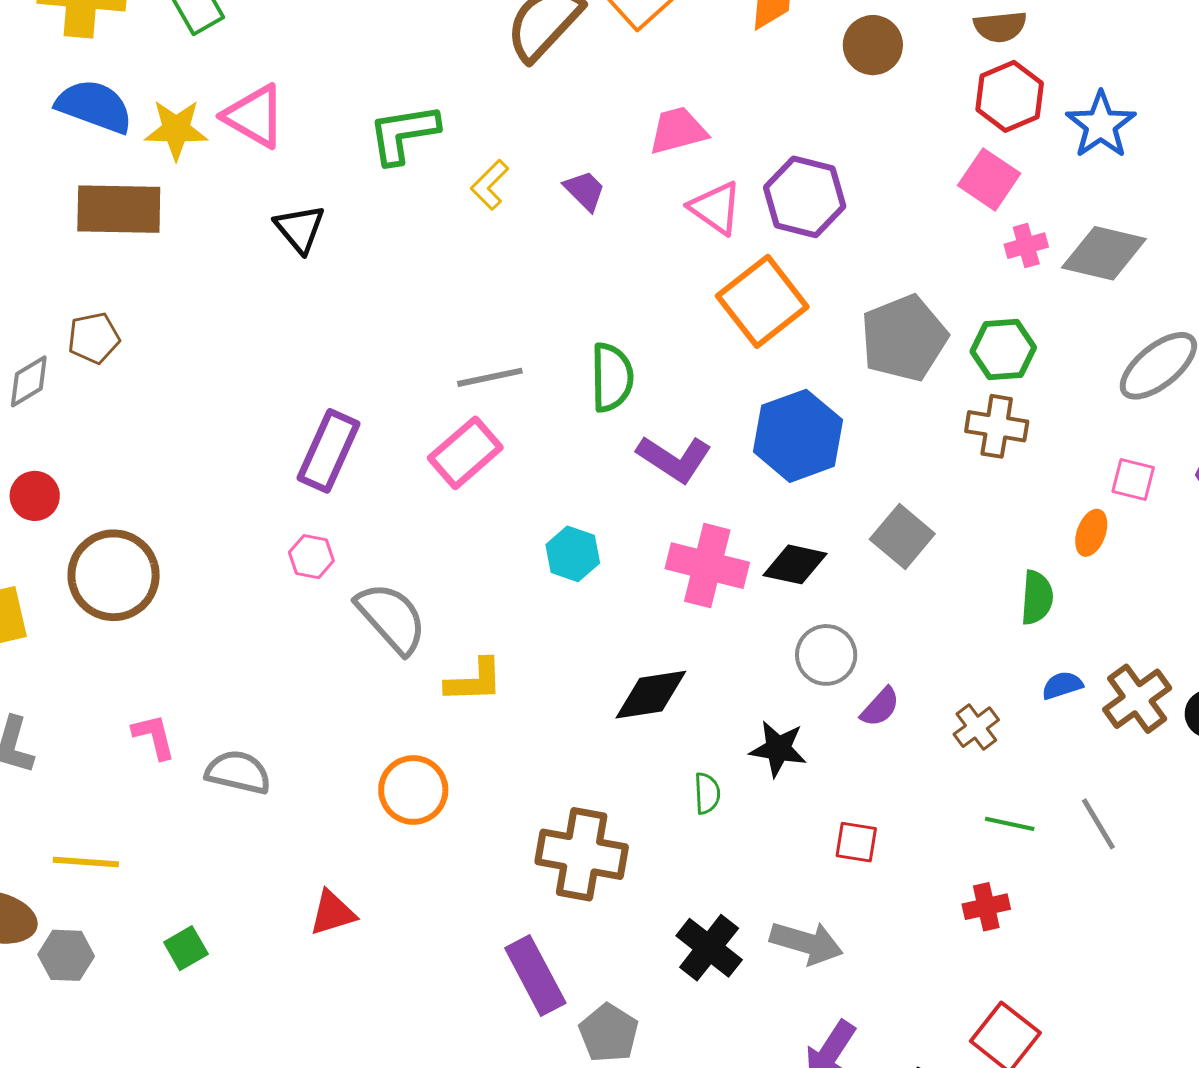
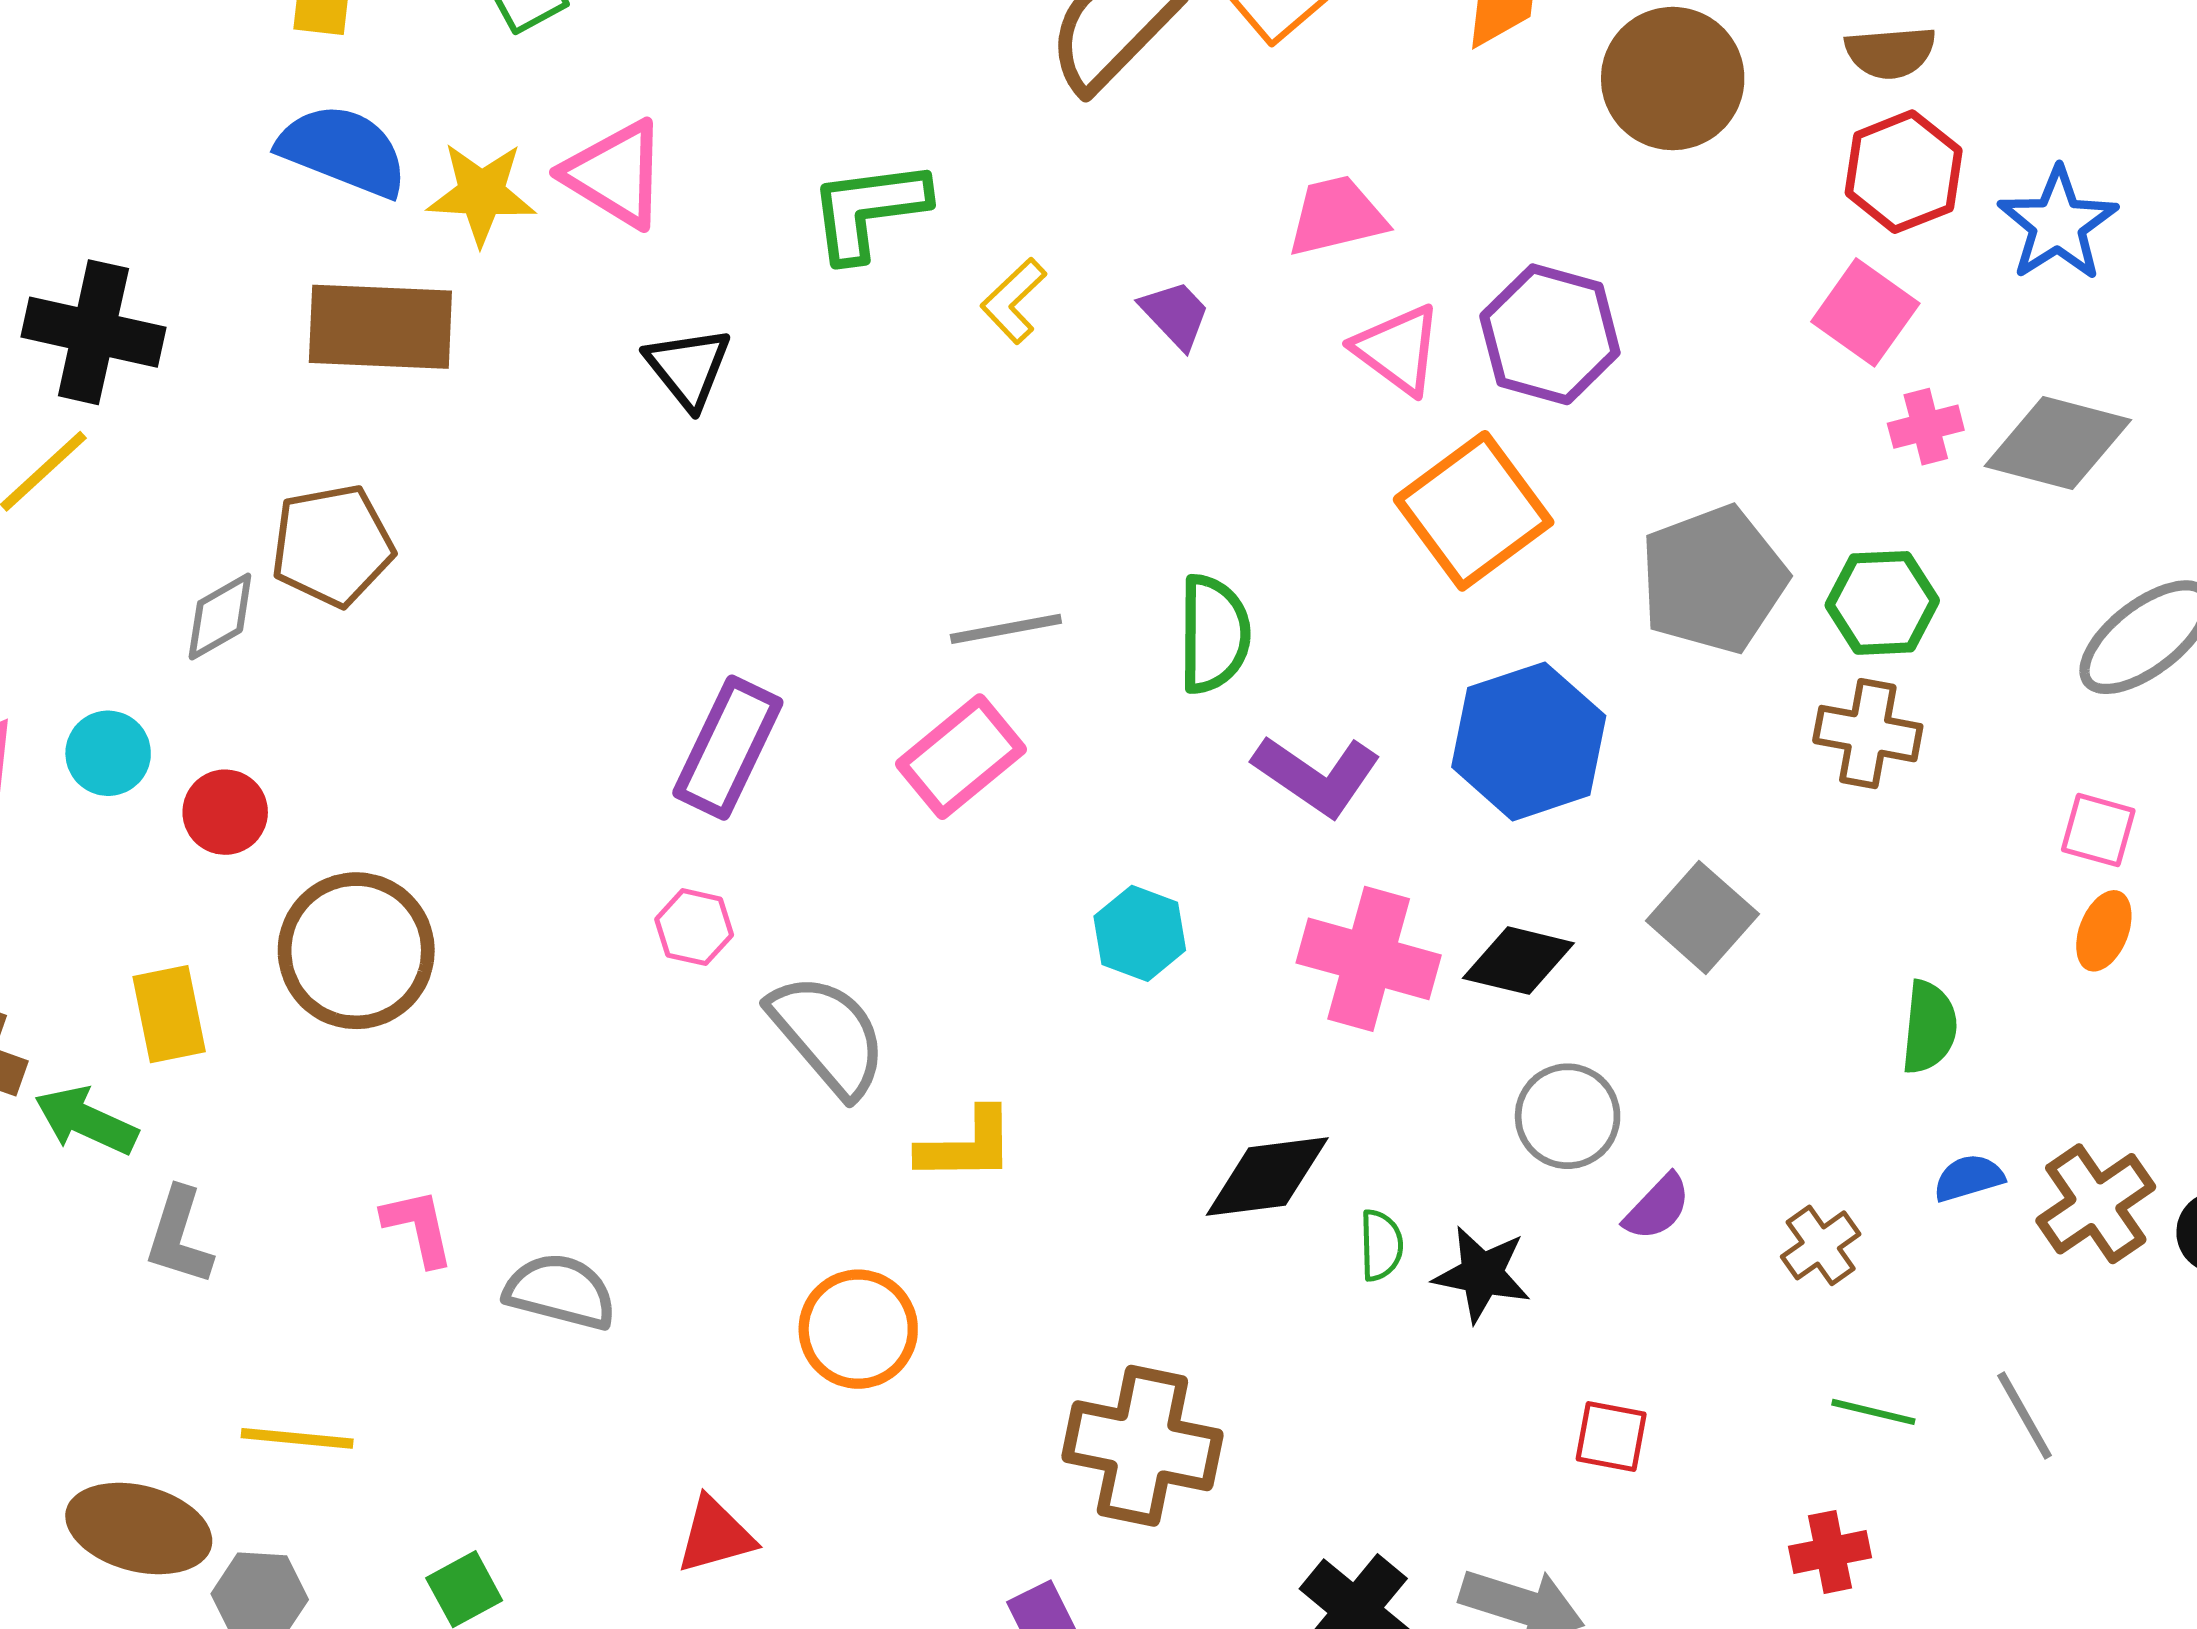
brown circle: (873, 45) -> (1673, 79), size x1.4
brown pentagon: (94, 338) -> (332, 545), size x1.4
orange ellipse: (1091, 533) -> (2104, 931), moved
green semicircle: (707, 793) -> (1381, 1245), moved

